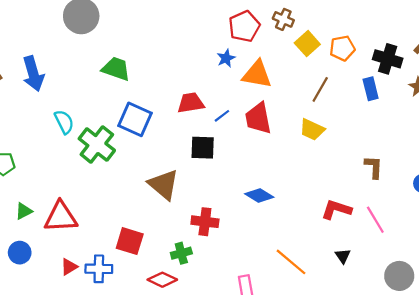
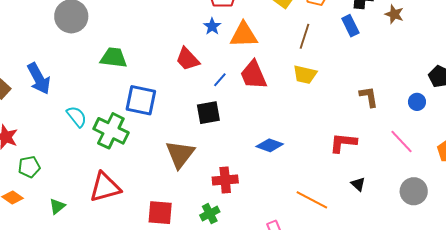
red trapezoid: (191, 103) -> (188, 59), moved, turned -112
brown triangle: (164, 185) -> (180, 154), turned 40
red triangle: (61, 217) -> (105, 187), moved
pink line: (375, 220) -> (401, 141), moved

